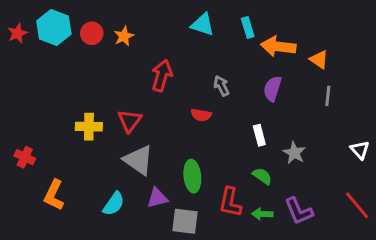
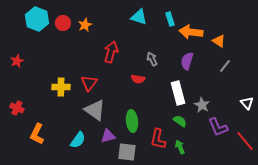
red star: (17, 33) -> (17, 61), moved
gray line: (328, 96) -> (225, 66), turned 32
white rectangle: (259, 135) -> (178, 93), size x1.6
purple L-shape: (299, 211) -> (218, 127), moved
green arrow: (262, 214) -> (180, 147), turned 64

